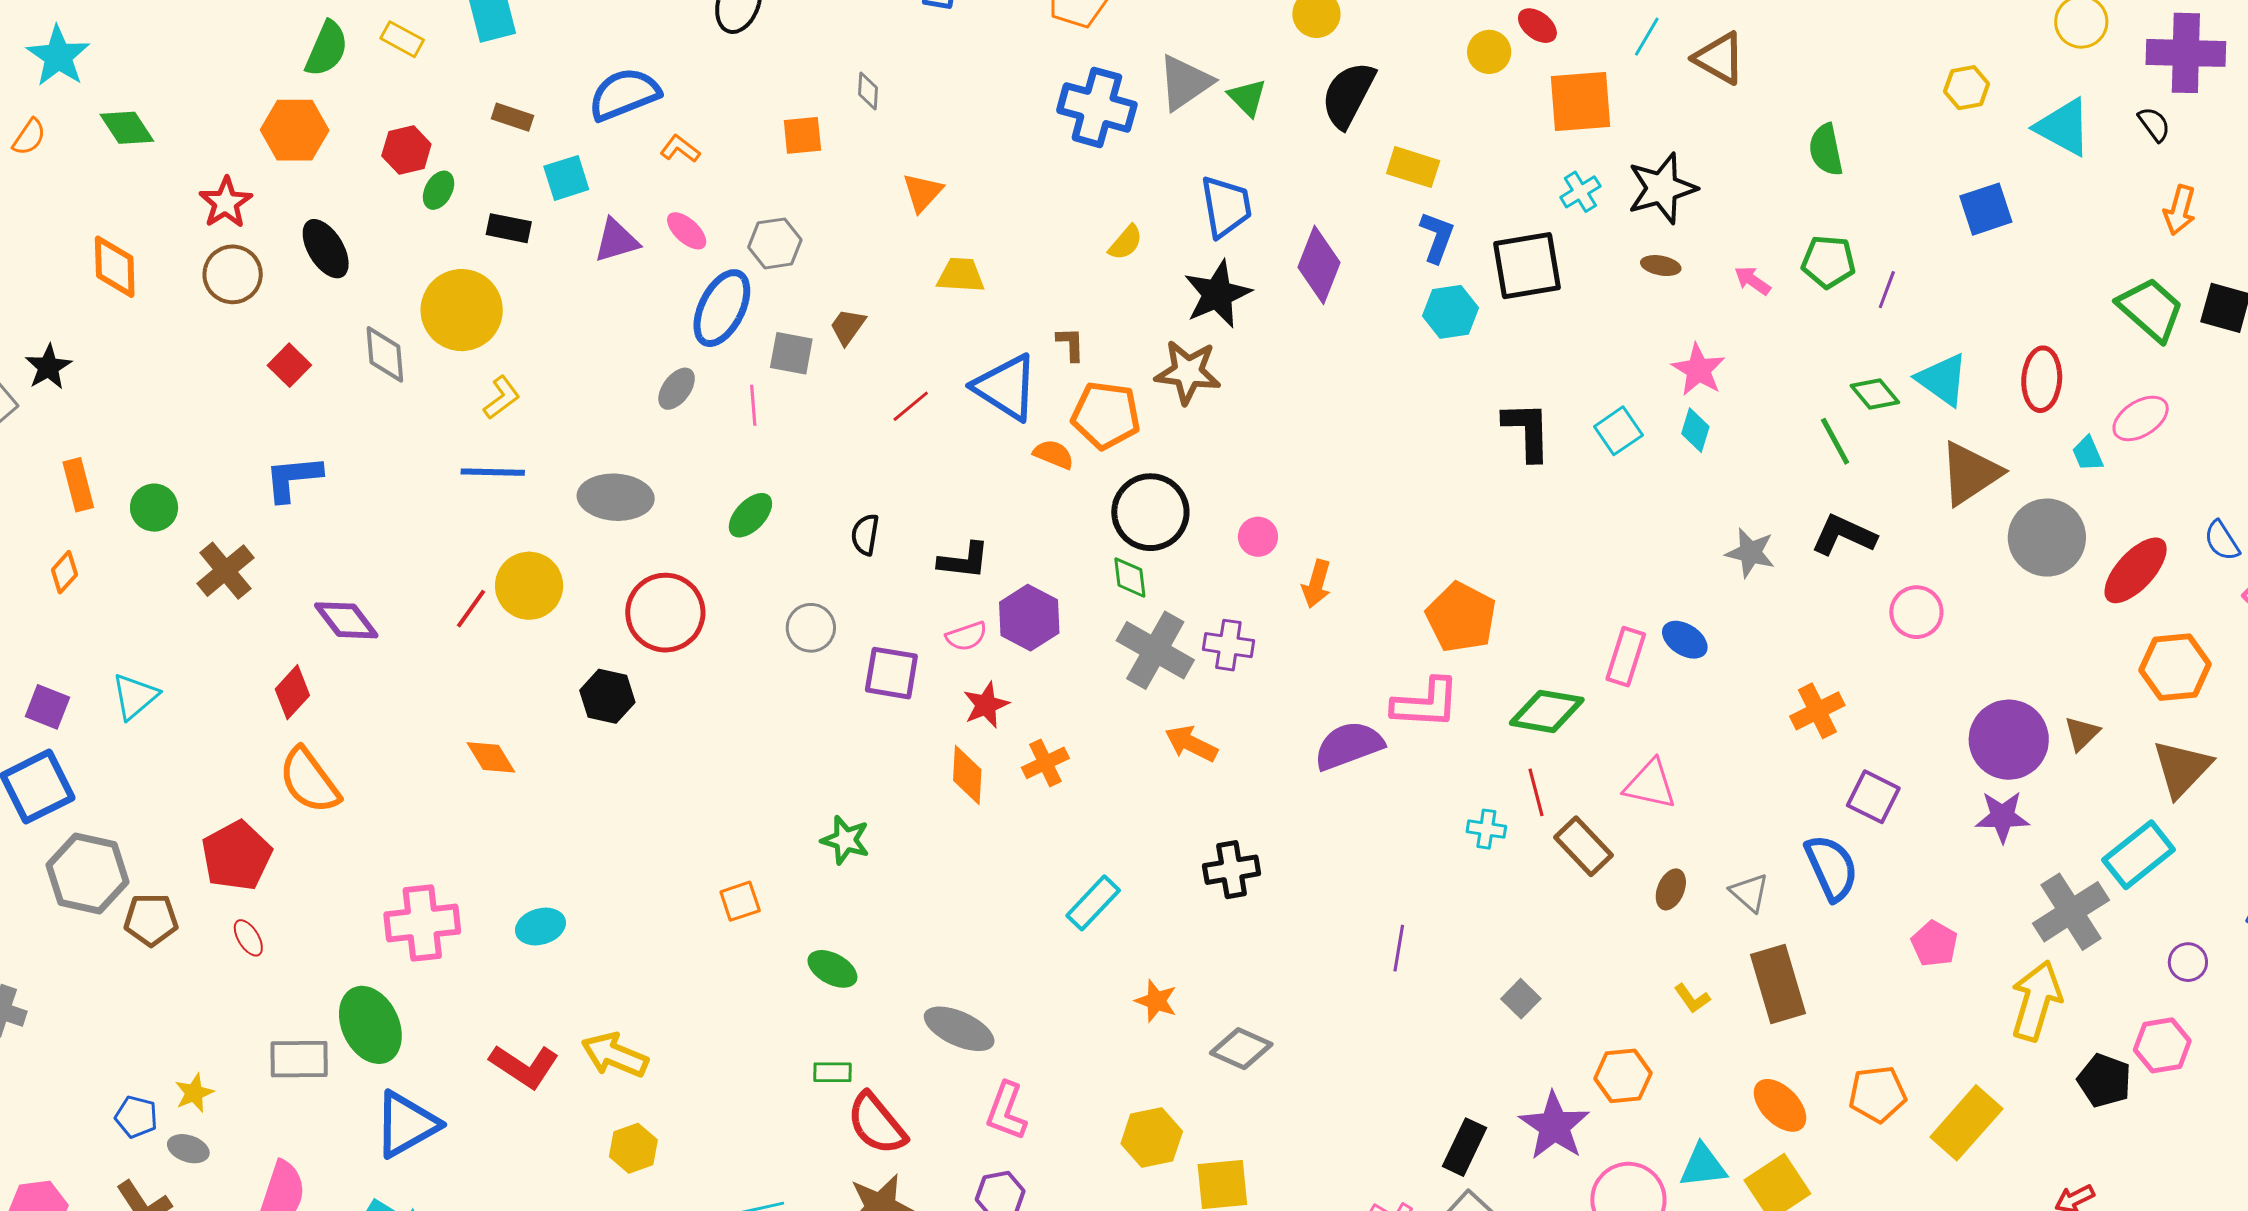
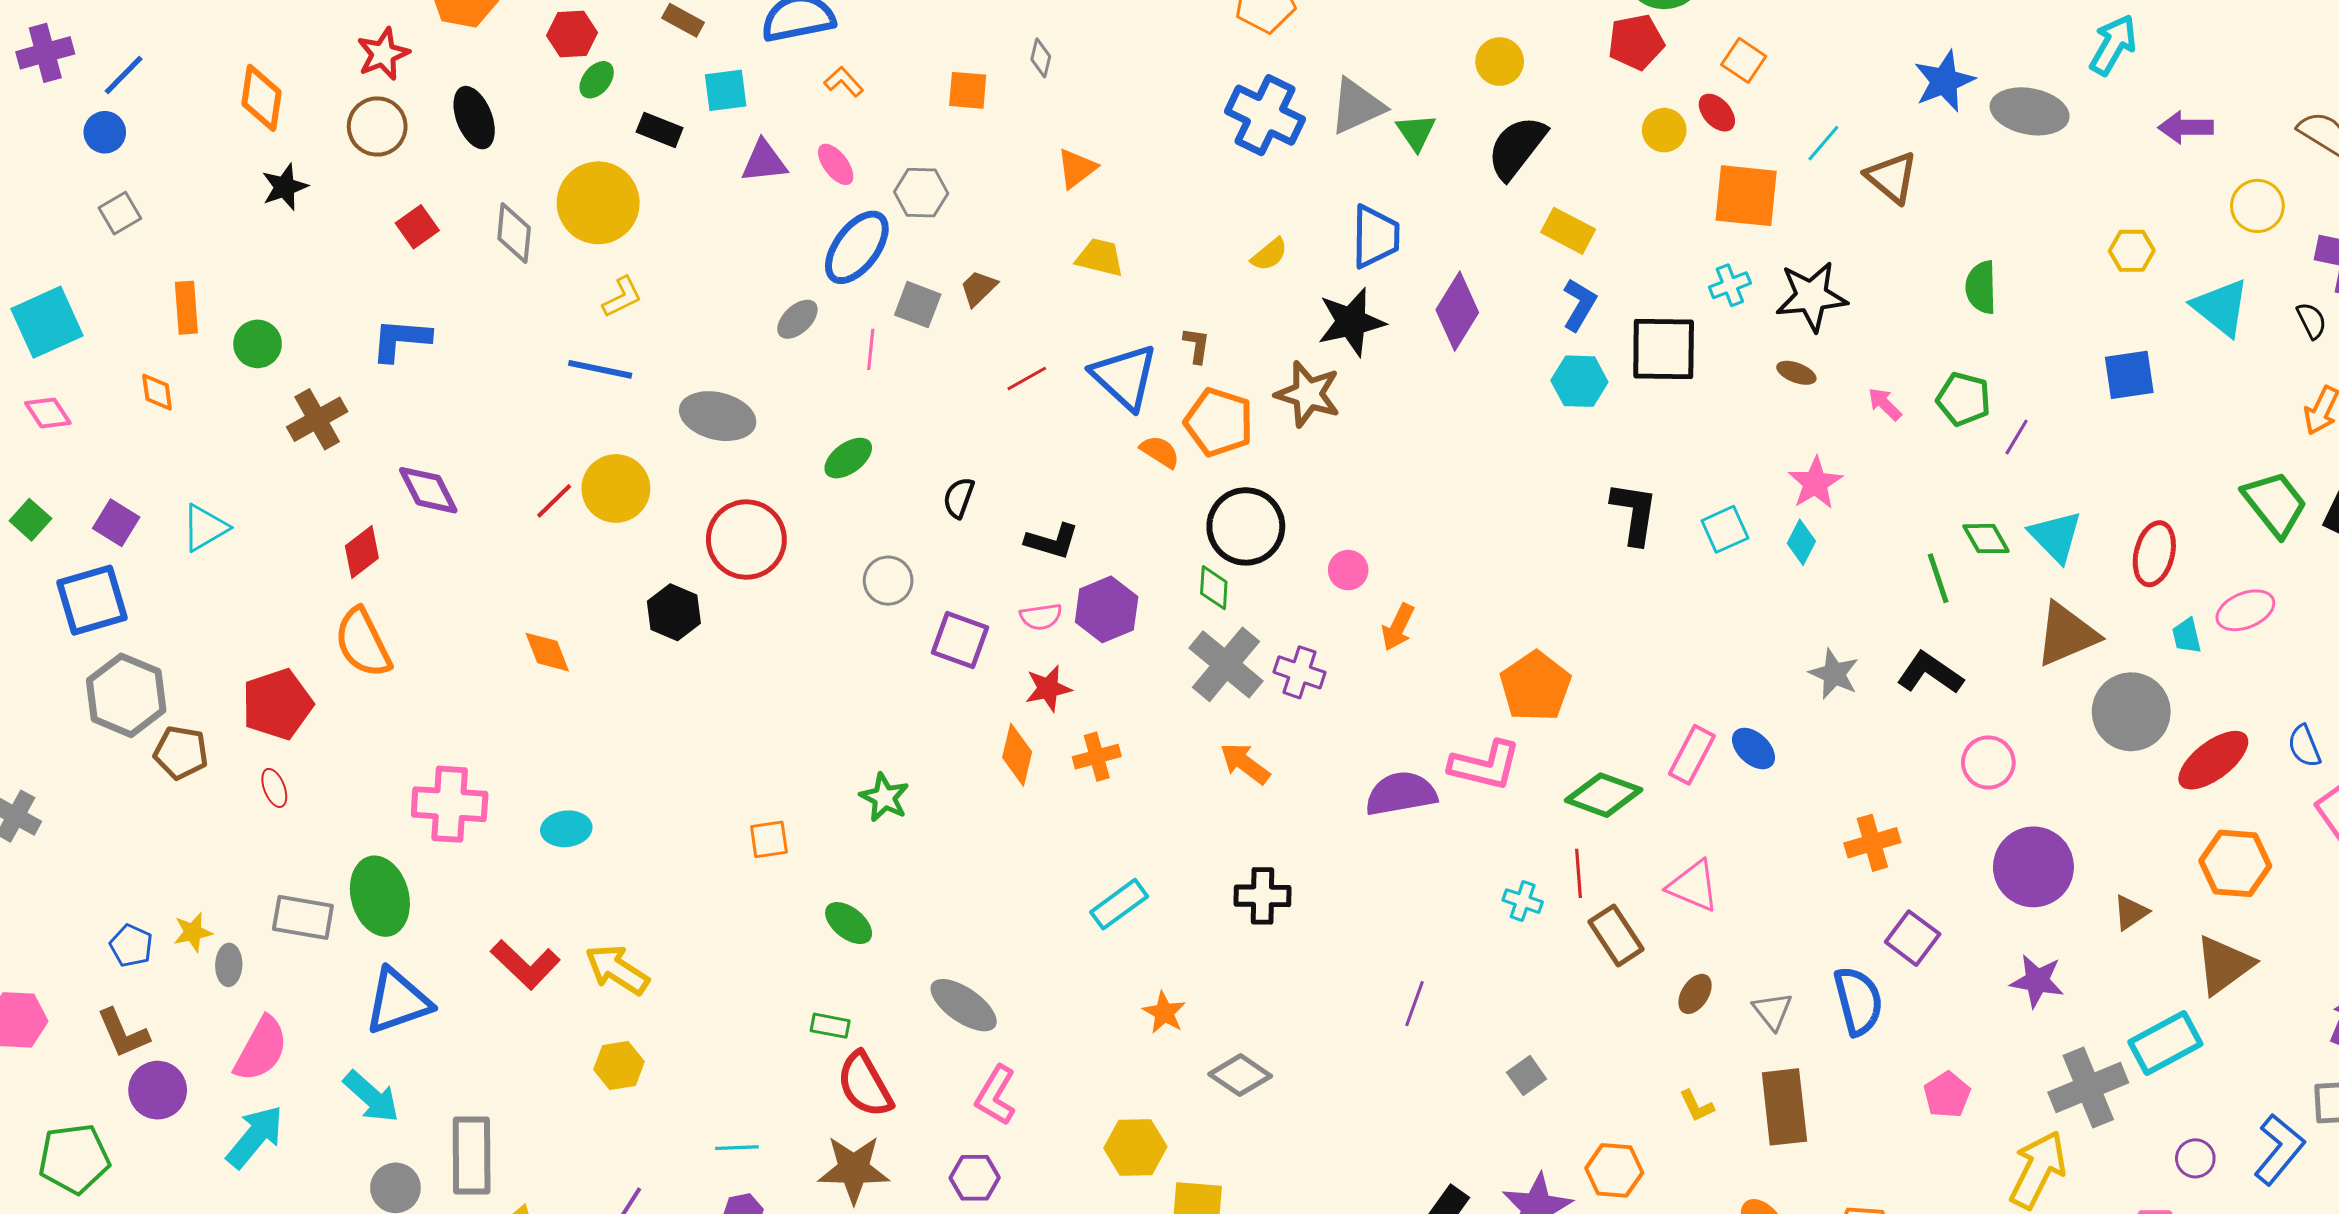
black star: (48, 367) -> (285, 187), moved
orange diamond: (64, 572) -> (157, 392), turned -60
purple circle: (2009, 740) -> (2033, 867), moved
gray ellipse: (188, 1149) -> (229, 965), moved, turned 63

